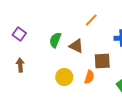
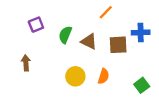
purple square: (19, 34) -> (36, 25), moved, turned 32
brown square: (102, 61) -> (118, 45), moved

